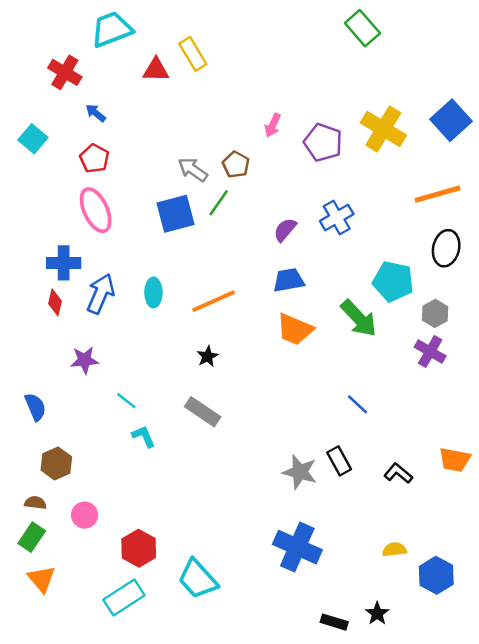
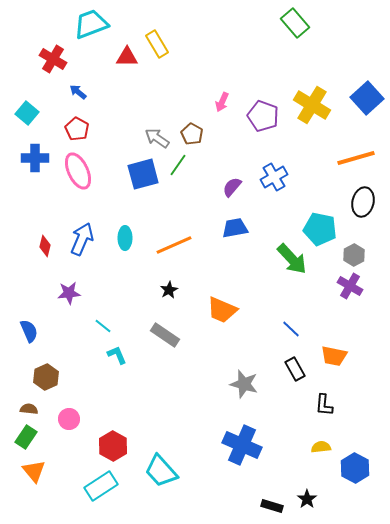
blue cross: (64, 263) -> (35, 158), moved
orange trapezoid: (295, 329) -> (222, 310), moved
orange trapezoid: (455, 460) -> (334, 356), moved
black rectangle: (339, 461) -> (295, 369), moved
black L-shape: (398, 473) -> (324, 405), moved, turned -125

